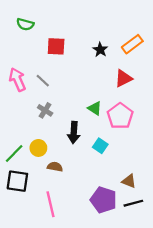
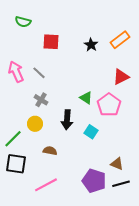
red triangle: (123, 78) -> (121, 77), moved
yellow circle: (38, 148) -> (35, 124), moved
pink line: (51, 204) -> (46, 185), turned 75

